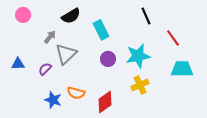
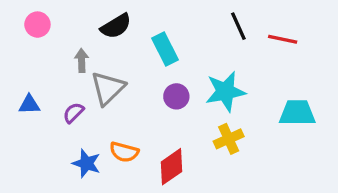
gray arrow: (50, 37) -> (82, 60), turned -40
red line: (173, 38) -> (283, 39), moved, turned -42

